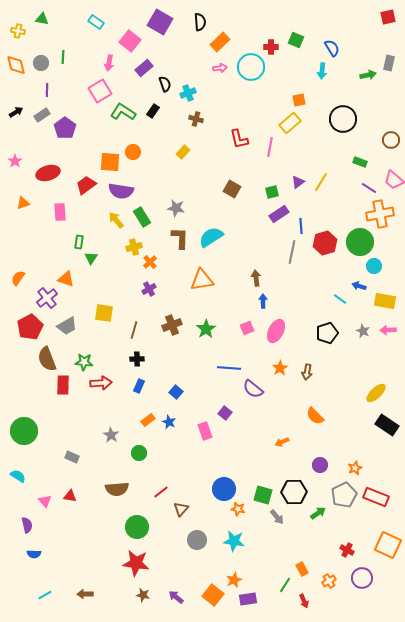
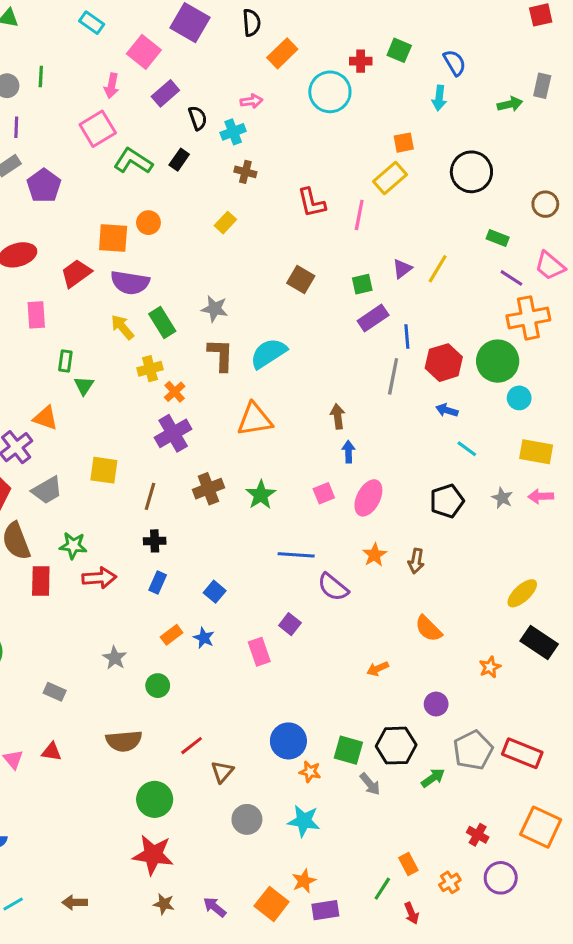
pink arrow: (220, 68) -> (252, 101), moved
blue arrow: (359, 286) -> (447, 410), moved
purple cross: (149, 289) -> (173, 433), size x1.6
orange star: (355, 468) -> (490, 667), moved

